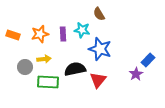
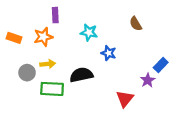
brown semicircle: (99, 14) -> (136, 24), moved
purple rectangle: (63, 34) -> (55, 15), moved
blue star: (100, 49) -> (109, 53), size x0.6
red triangle: (98, 80) -> (125, 99), moved

